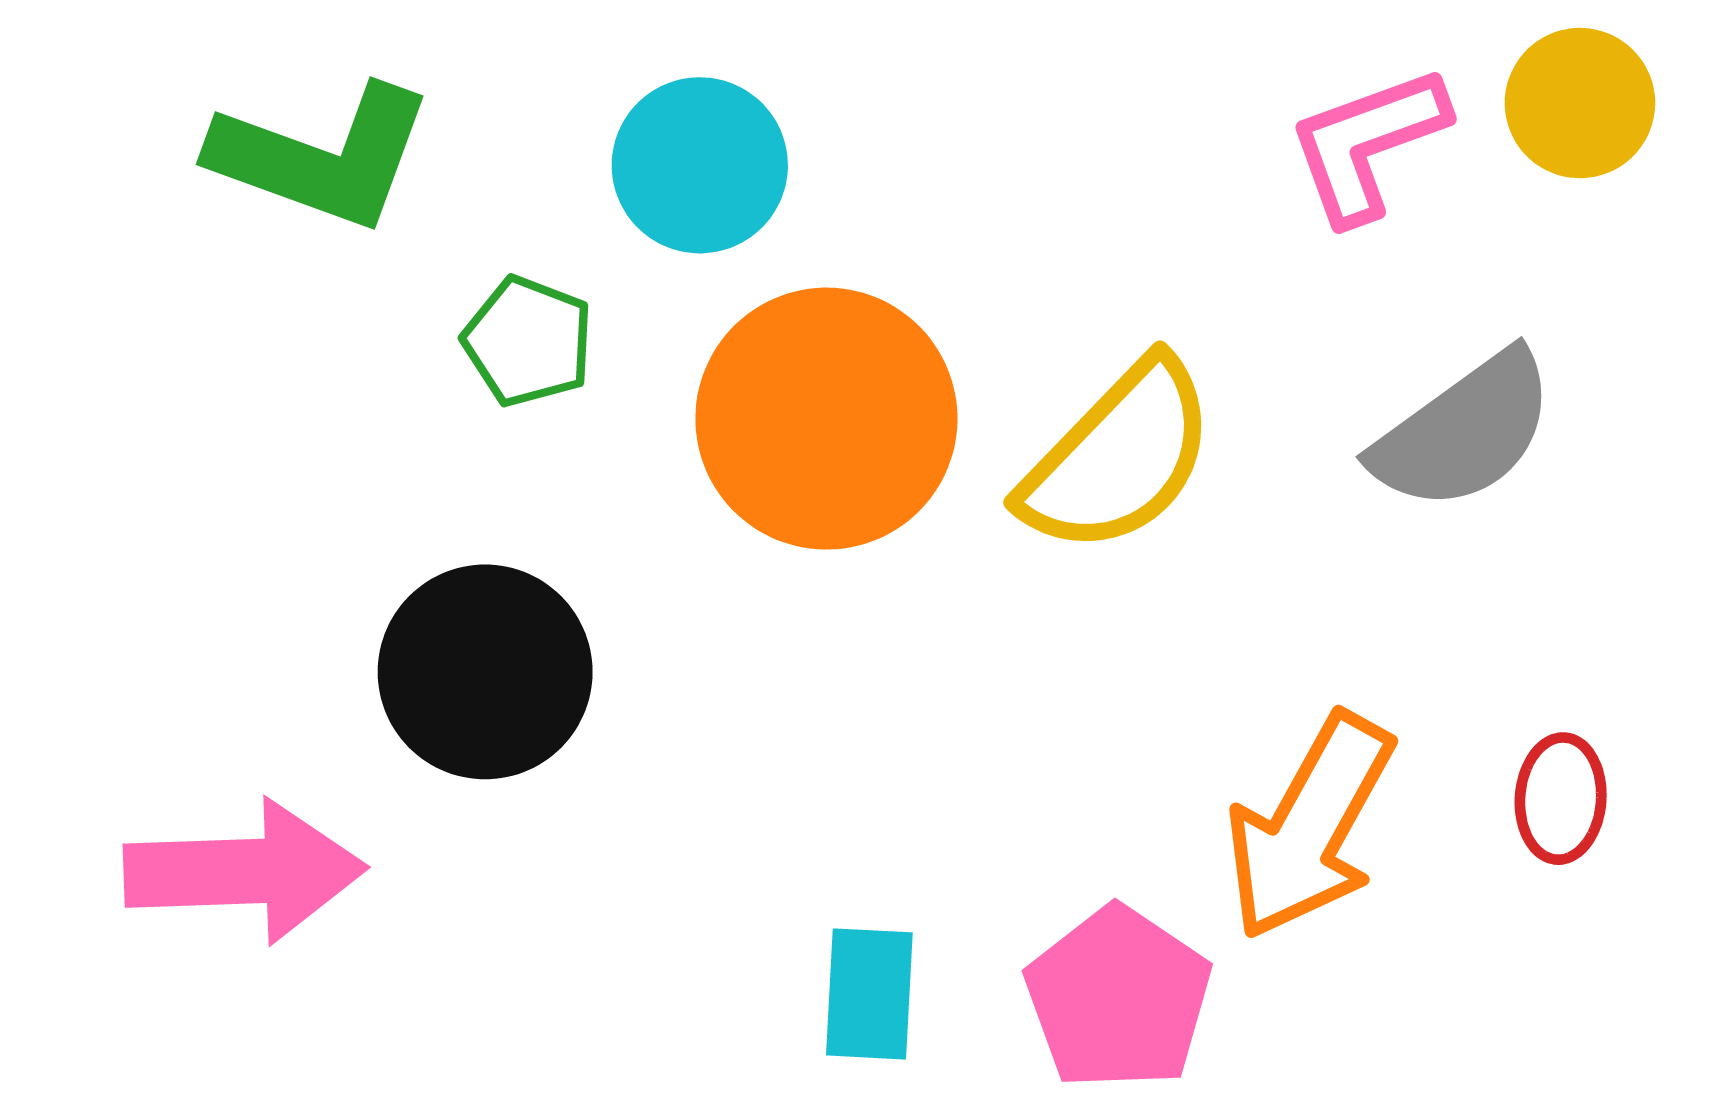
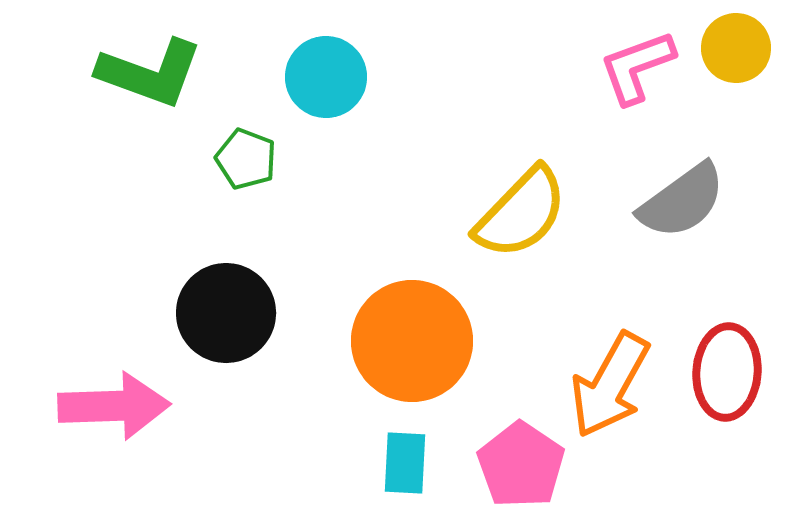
orange circle: (826, 419) -> (412, 341), moved
red ellipse: (1561, 799) -> (727, 372), size x1.6

